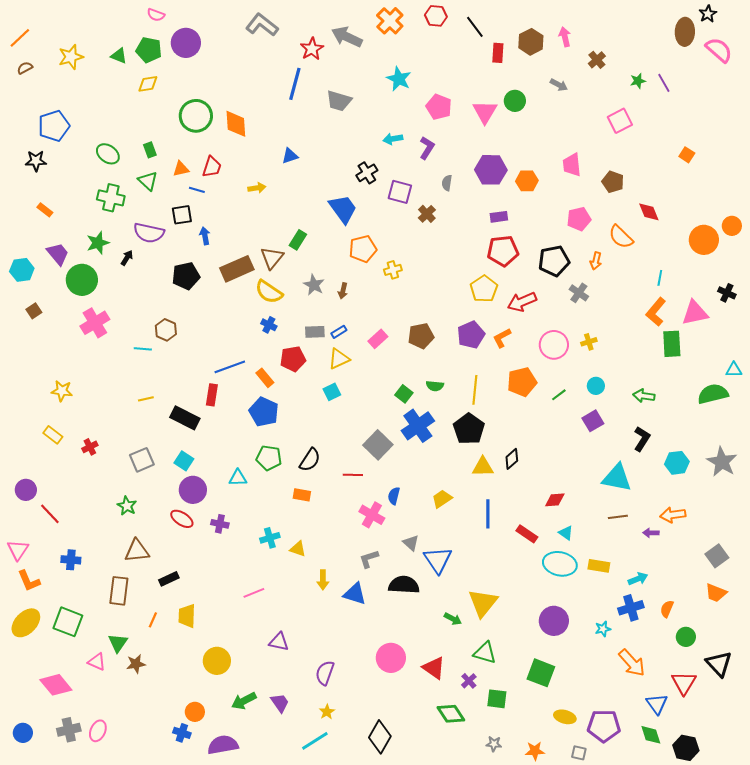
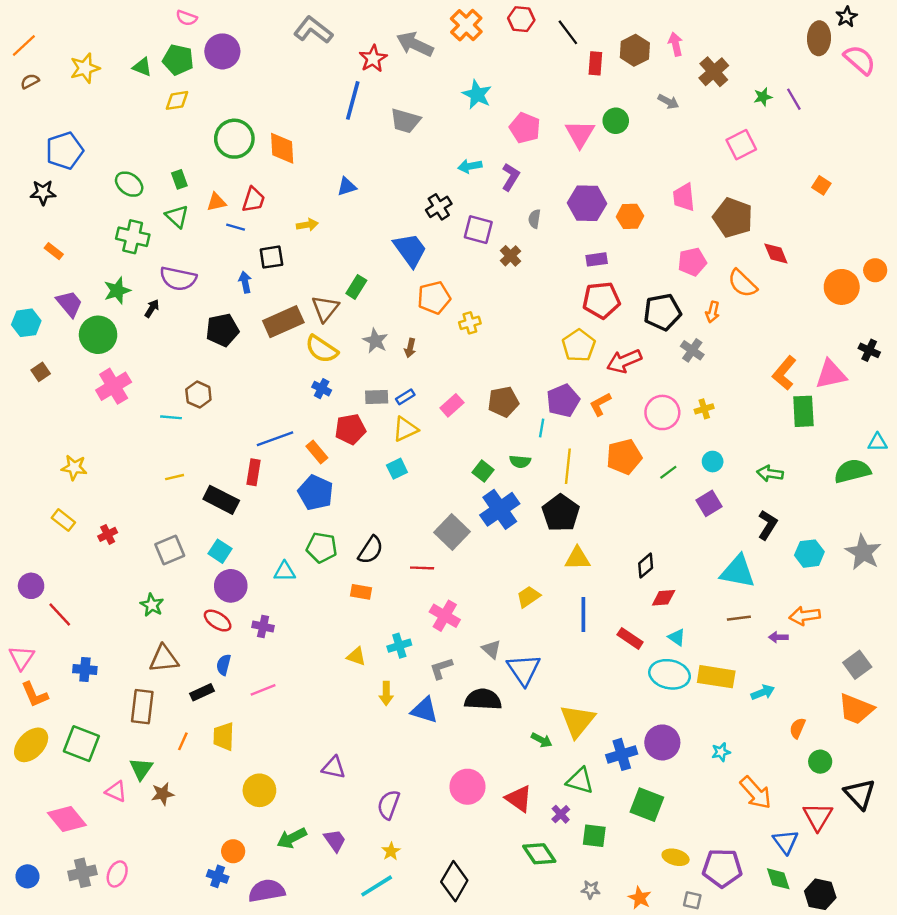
brown cross: (597, 60) -> (714, 72), size x1.4
brown pentagon: (613, 182) -> (733, 218), size x1.5
black square: (182, 215) -> (271, 257), moved
cyan line: (660, 278) -> (542, 428), moved
black diamond: (512, 459) -> (646, 566), moved
blue semicircle: (394, 496) -> (224, 665), moved
cyan cross: (270, 538) -> (399, 646), moved
yellow rectangle: (599, 566) -> (716, 677), size x1.4
pink line: (254, 593) -> (263, 690), moved
orange trapezoid: (716, 593) -> (856, 709), size x1.4
blue cross: (631, 608) -> (622, 754), moved
orange star: (535, 751) -> (640, 898), turned 30

